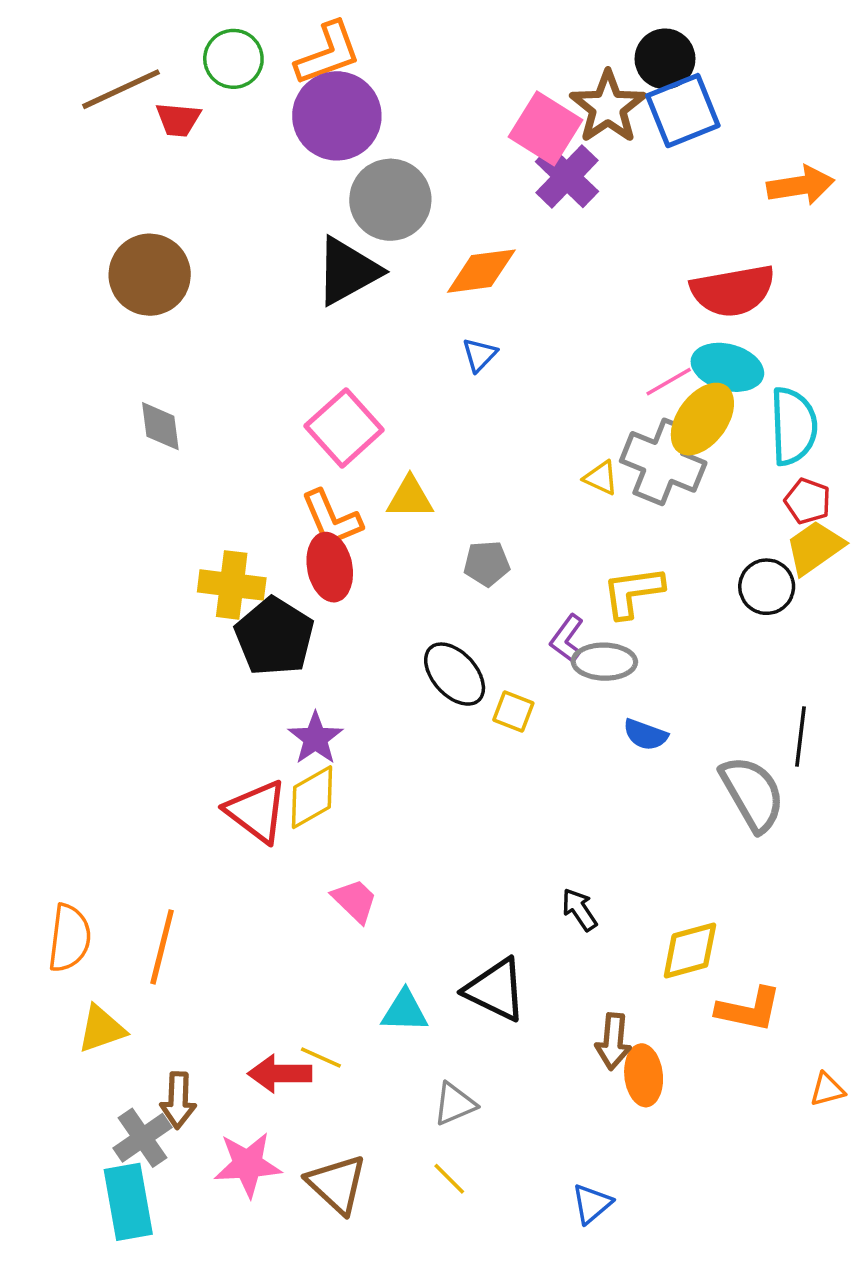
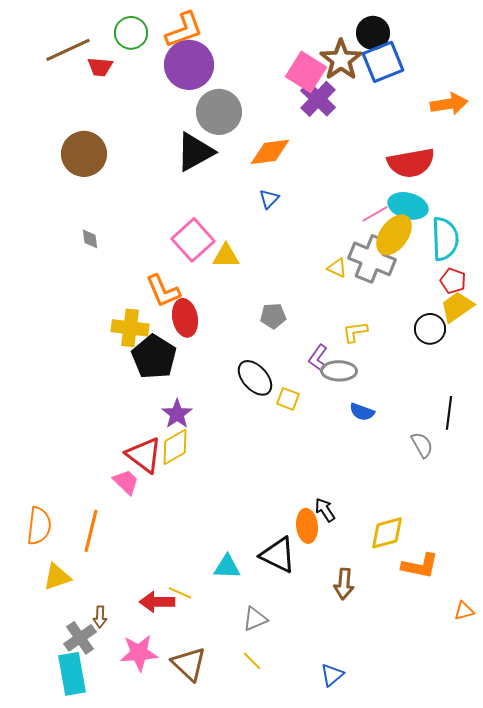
gray diamond: (160, 426) -> (90, 239), size x0.7
yellow triangle: (410, 498) -> (226, 256), moved
orange L-shape: (332, 519) -> (163, 291), moved
yellow L-shape: (633, 592) -> (355, 332), size x0.7
gray semicircle: (752, 794) -> (422, 445), size x0.6
pink trapezoid: (355, 901) -> (126, 482), moved
orange ellipse: (644, 1075) -> (307, 526), moved
brown arrow: (178, 1100) -> (100, 617), size x0.7

